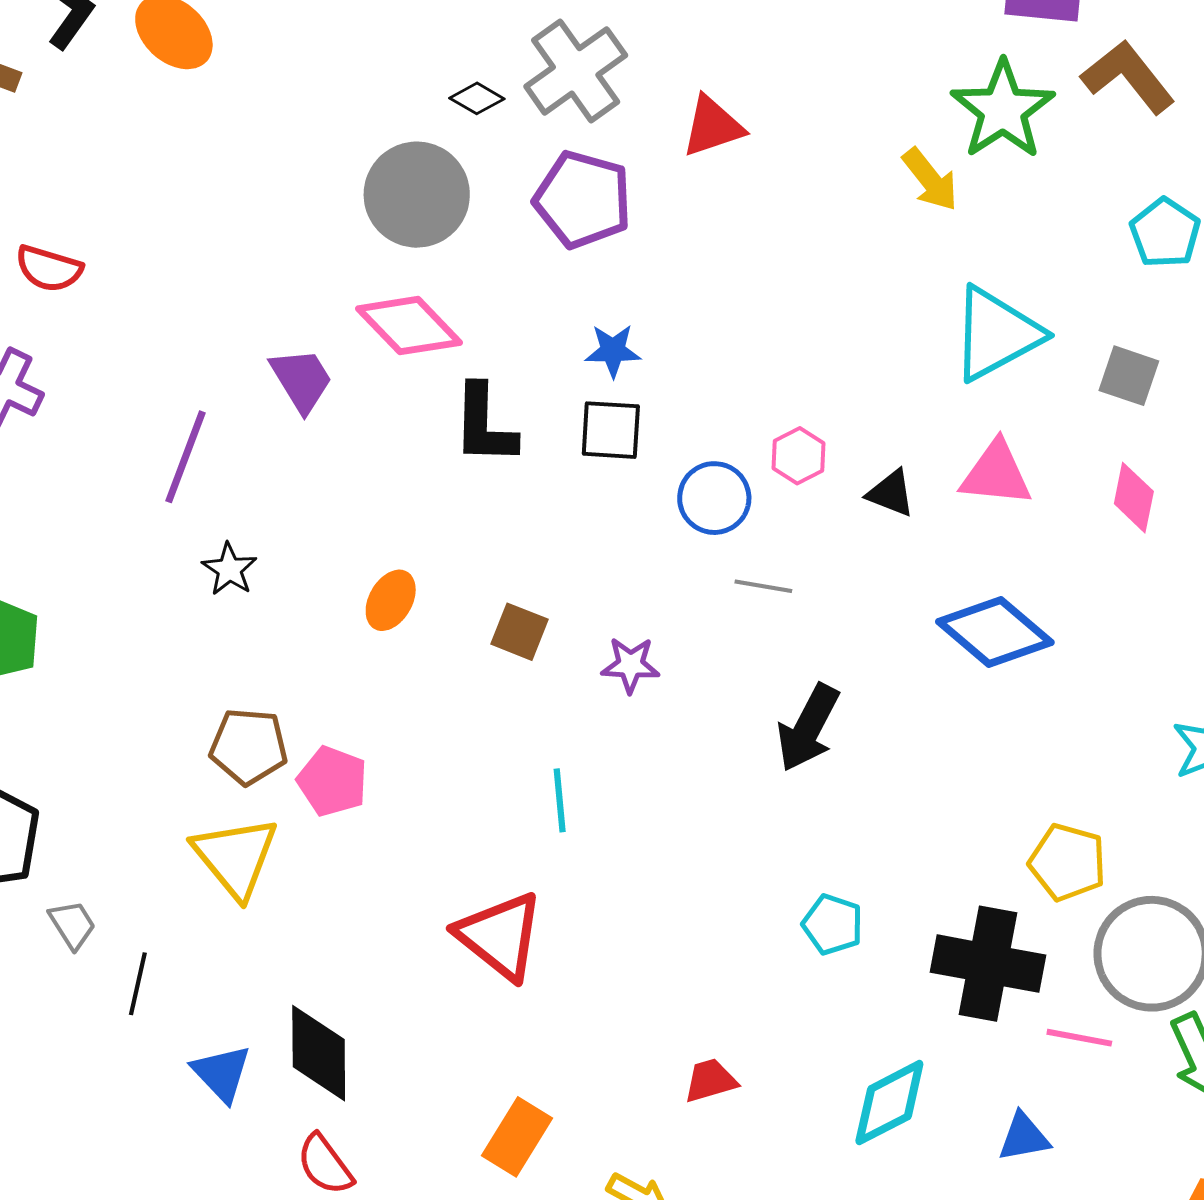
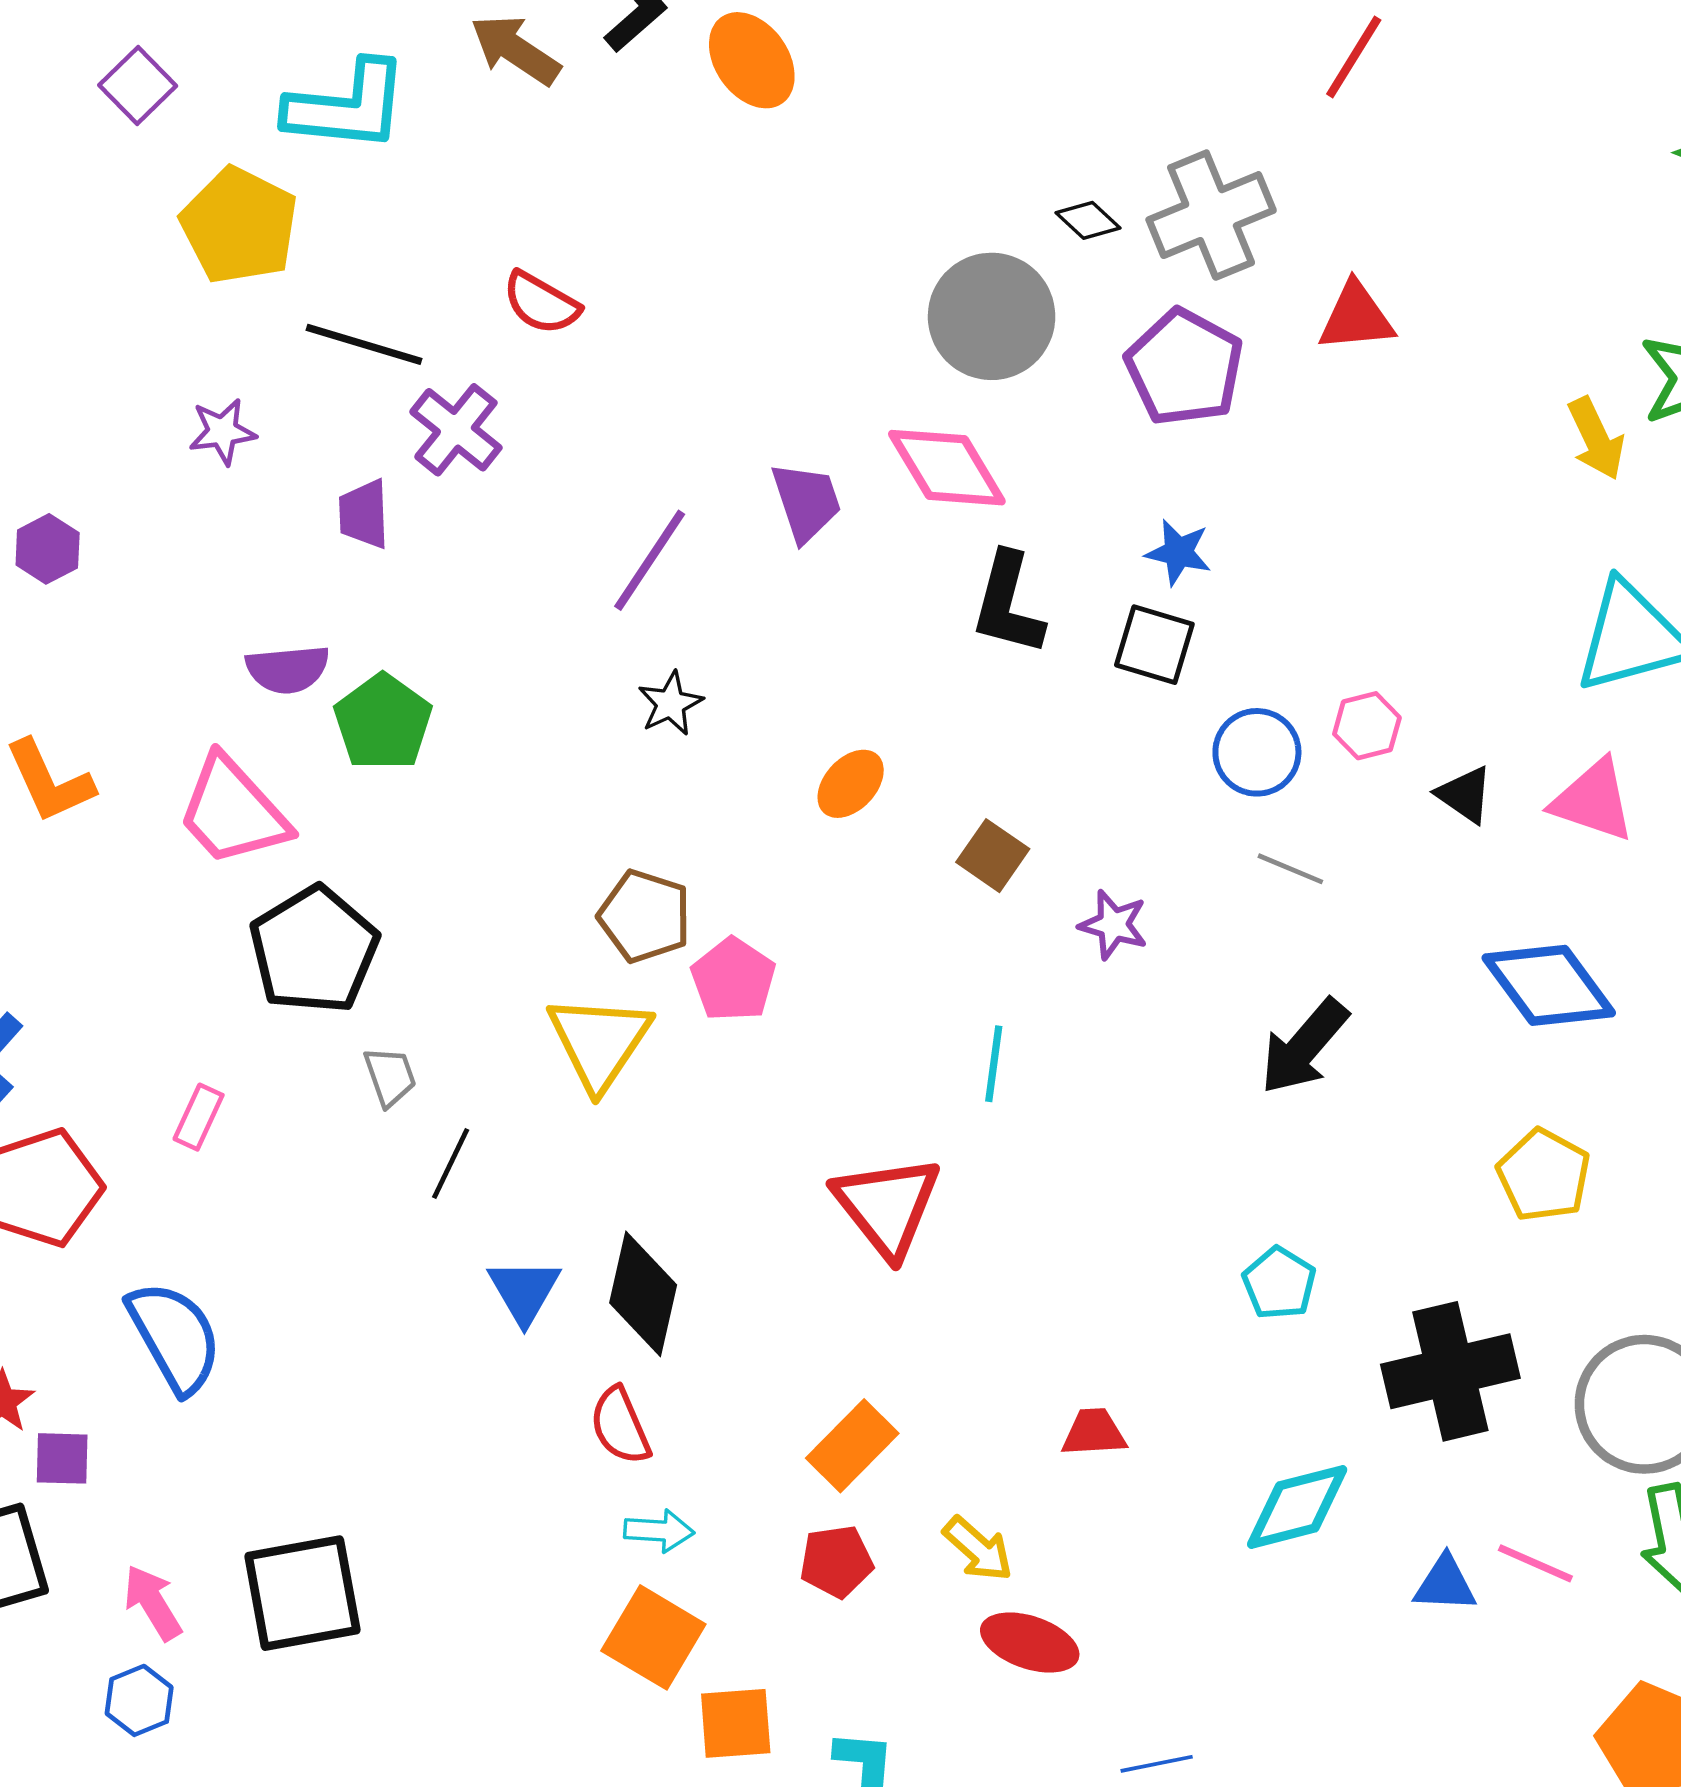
yellow pentagon: (1068, 862) -> (1544, 1175), moved
black cross: (988, 964) -> (1450, 1371), turned -37
pink line: (1079, 1038) -> (1535, 1563), moved

